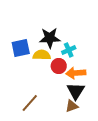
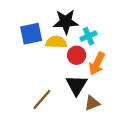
orange arrow: (76, 73) -> (97, 64), turned -60
black triangle: (76, 91) -> (77, 85), moved

